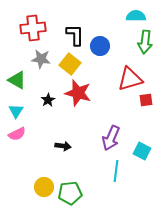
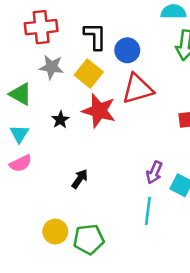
red triangle: (130, 79) -> (138, 89), moved
purple arrow: (111, 138) -> (154, 172), moved, size x0.7
black arrow: (63, 146) -> (80, 179), turned -63

